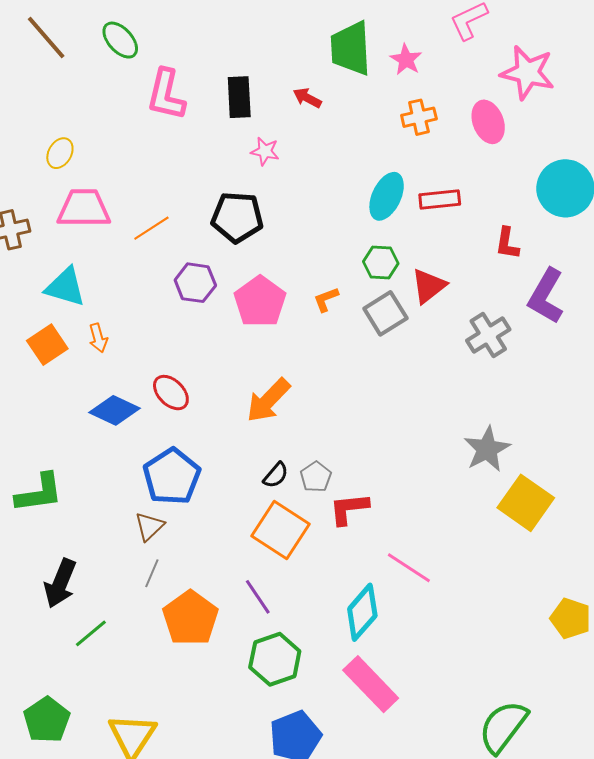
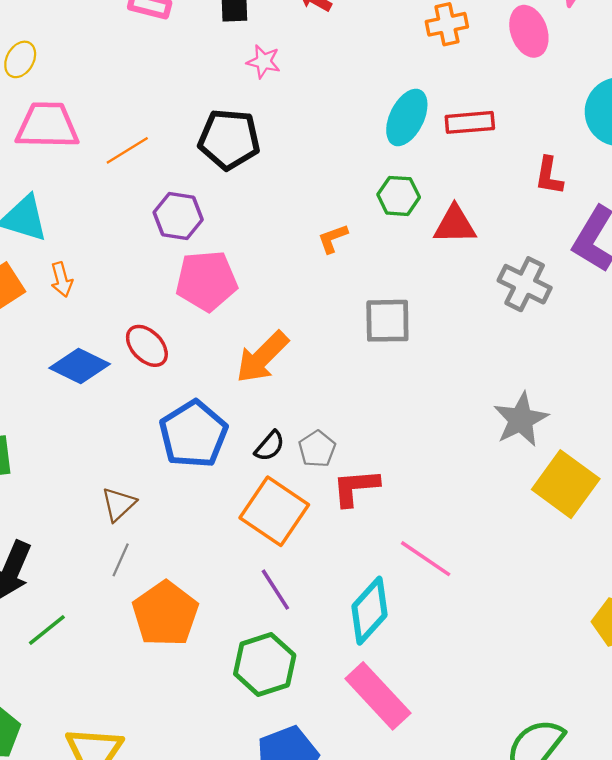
red triangle: (429, 286) -> (455, 225), turned 36
pink pentagon: (260, 302) -> (206, 281), moved, turned 30
gray square: (385, 313) -> (387, 321), moved, turned 30
gray cross: (488, 335) -> (525, 284), turned -33
blue pentagon: (172, 477) -> (193, 434), moved
purple line: (258, 597) -> (275, 590), moved

